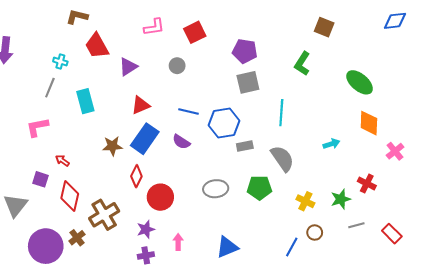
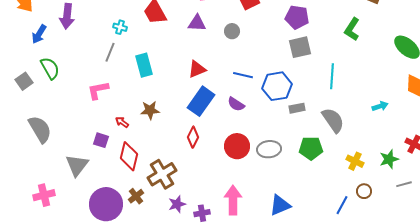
purple triangle: (128, 67) -> (197, 23), moved, turned 36
brown star: (112, 146) -> (150, 110), moved
red circle: (160, 197) -> (237, 146), moved
purple star: (146, 229) -> (177, 204), moved
pink arrow: (178, 242) -> (233, 200), size x1.8

